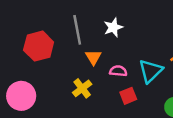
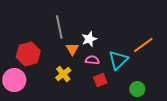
white star: (113, 27) -> (89, 39), moved
red hexagon: (39, 46) -> (28, 54), moved

